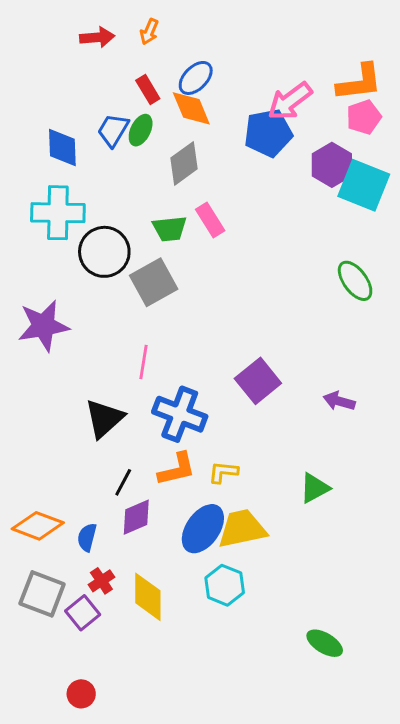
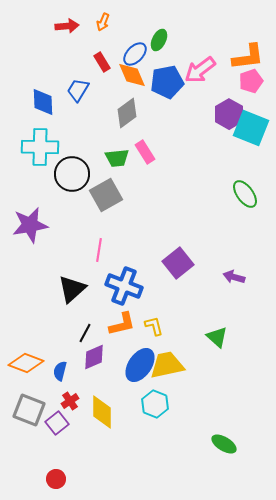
green ellipse: (141, 130) -> (159, 40), moved
blue pentagon: (268, 133) -> (167, 82), moved
yellow L-shape: (223, 472) -> (154, 326), turned 70
green triangle: (314, 488) -> (217, 337), turned -50

